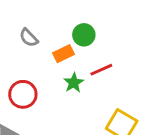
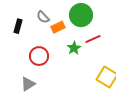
green circle: (84, 35) -> (81, 15), size x1.5
orange rectangle: (64, 54) -> (58, 27), moved

